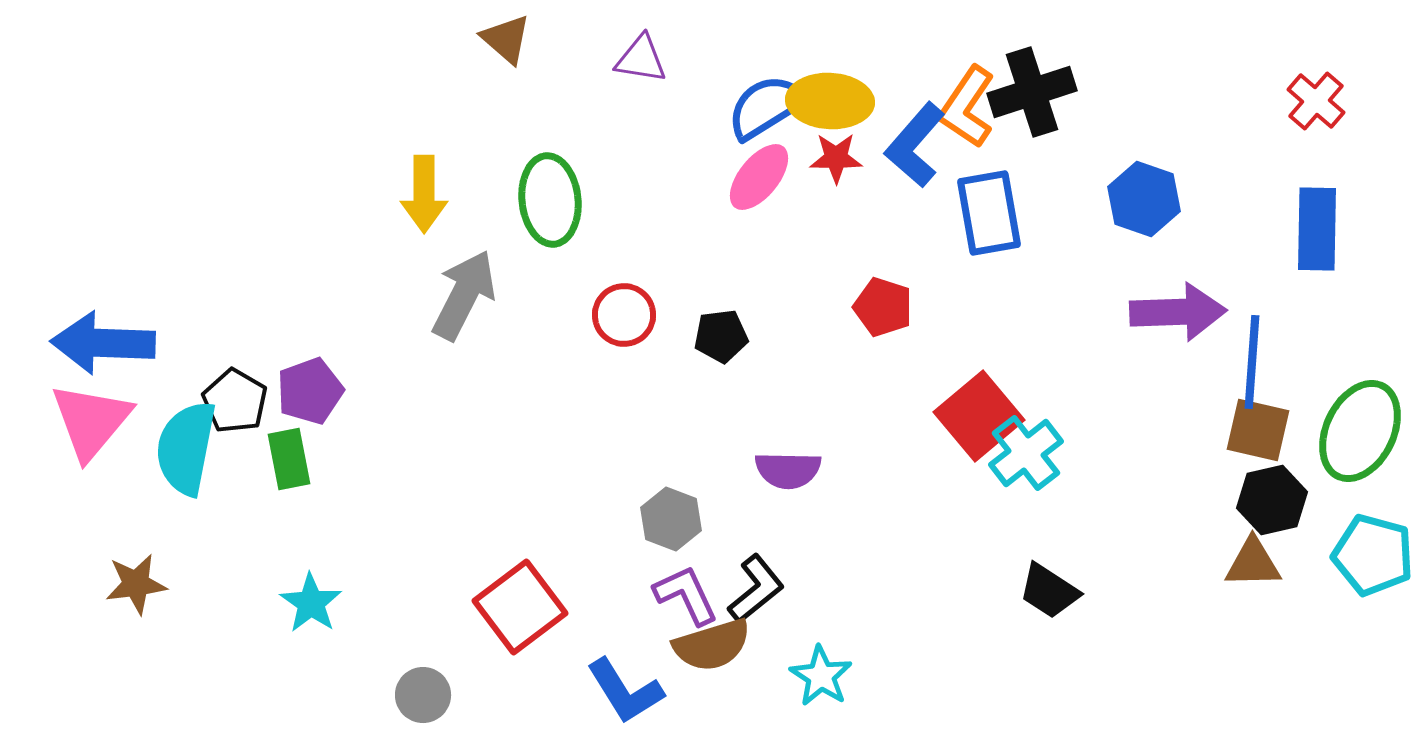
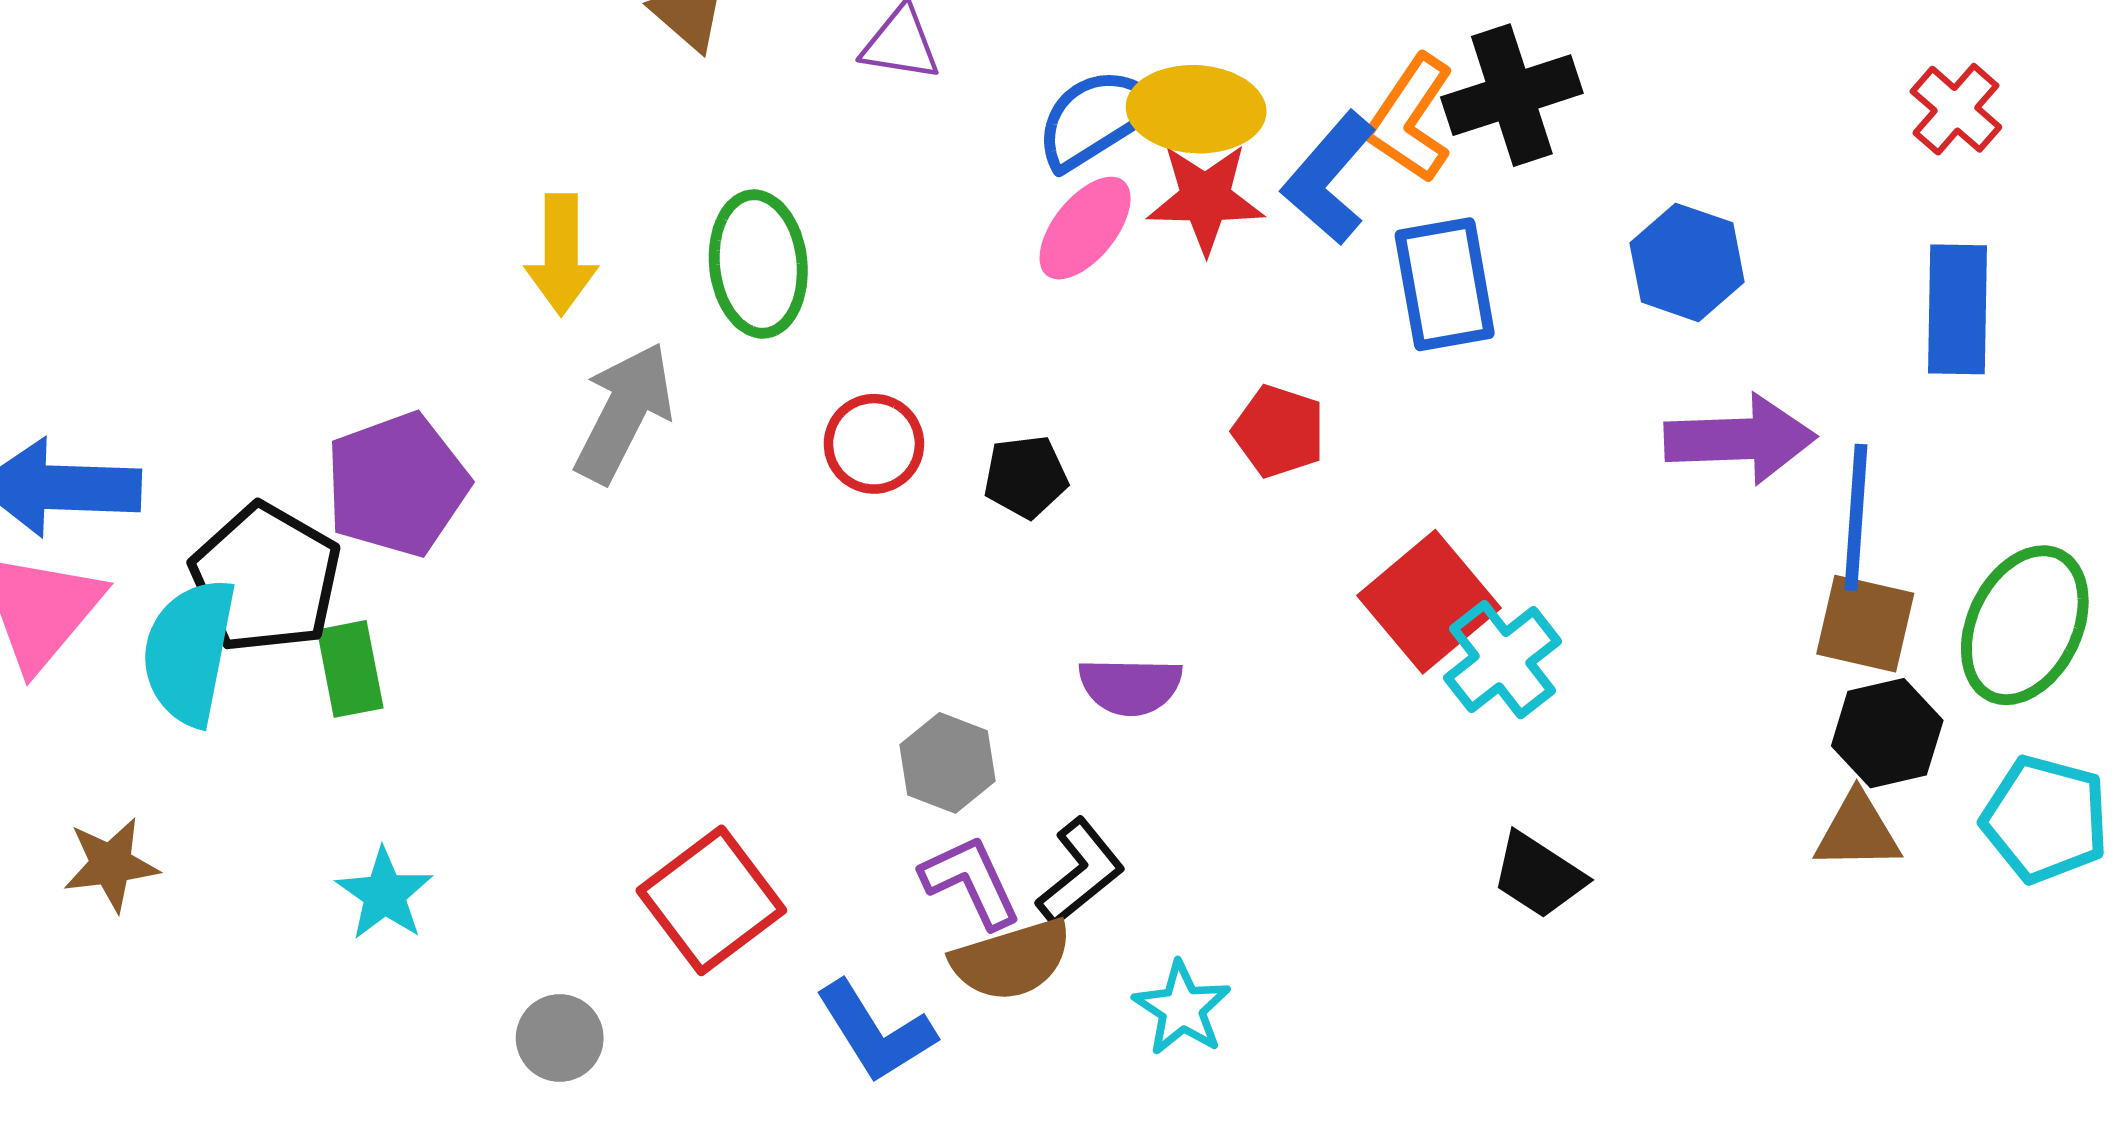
red star: (836, 158) -> (1205, 198), size x1.4
purple pentagon: (310, 391) -> (397, 484), moved, size x1.4
black pentagon: (235, 401) -> (266, 578), size x1.5

